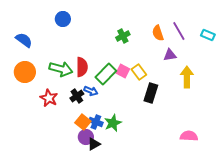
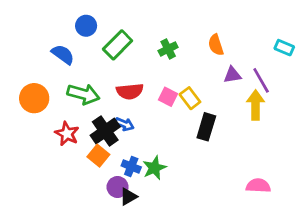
purple line: (179, 31) -> (261, 80), moved
blue semicircle: (24, 40) -> (63, 54), moved
red semicircle: (82, 67) -> (130, 91), moved, turned 84
green rectangle: (106, 74) -> (118, 45), moved
black cross: (77, 96) -> (105, 131), size x1.5
orange square: (83, 122) -> (98, 156), moved

